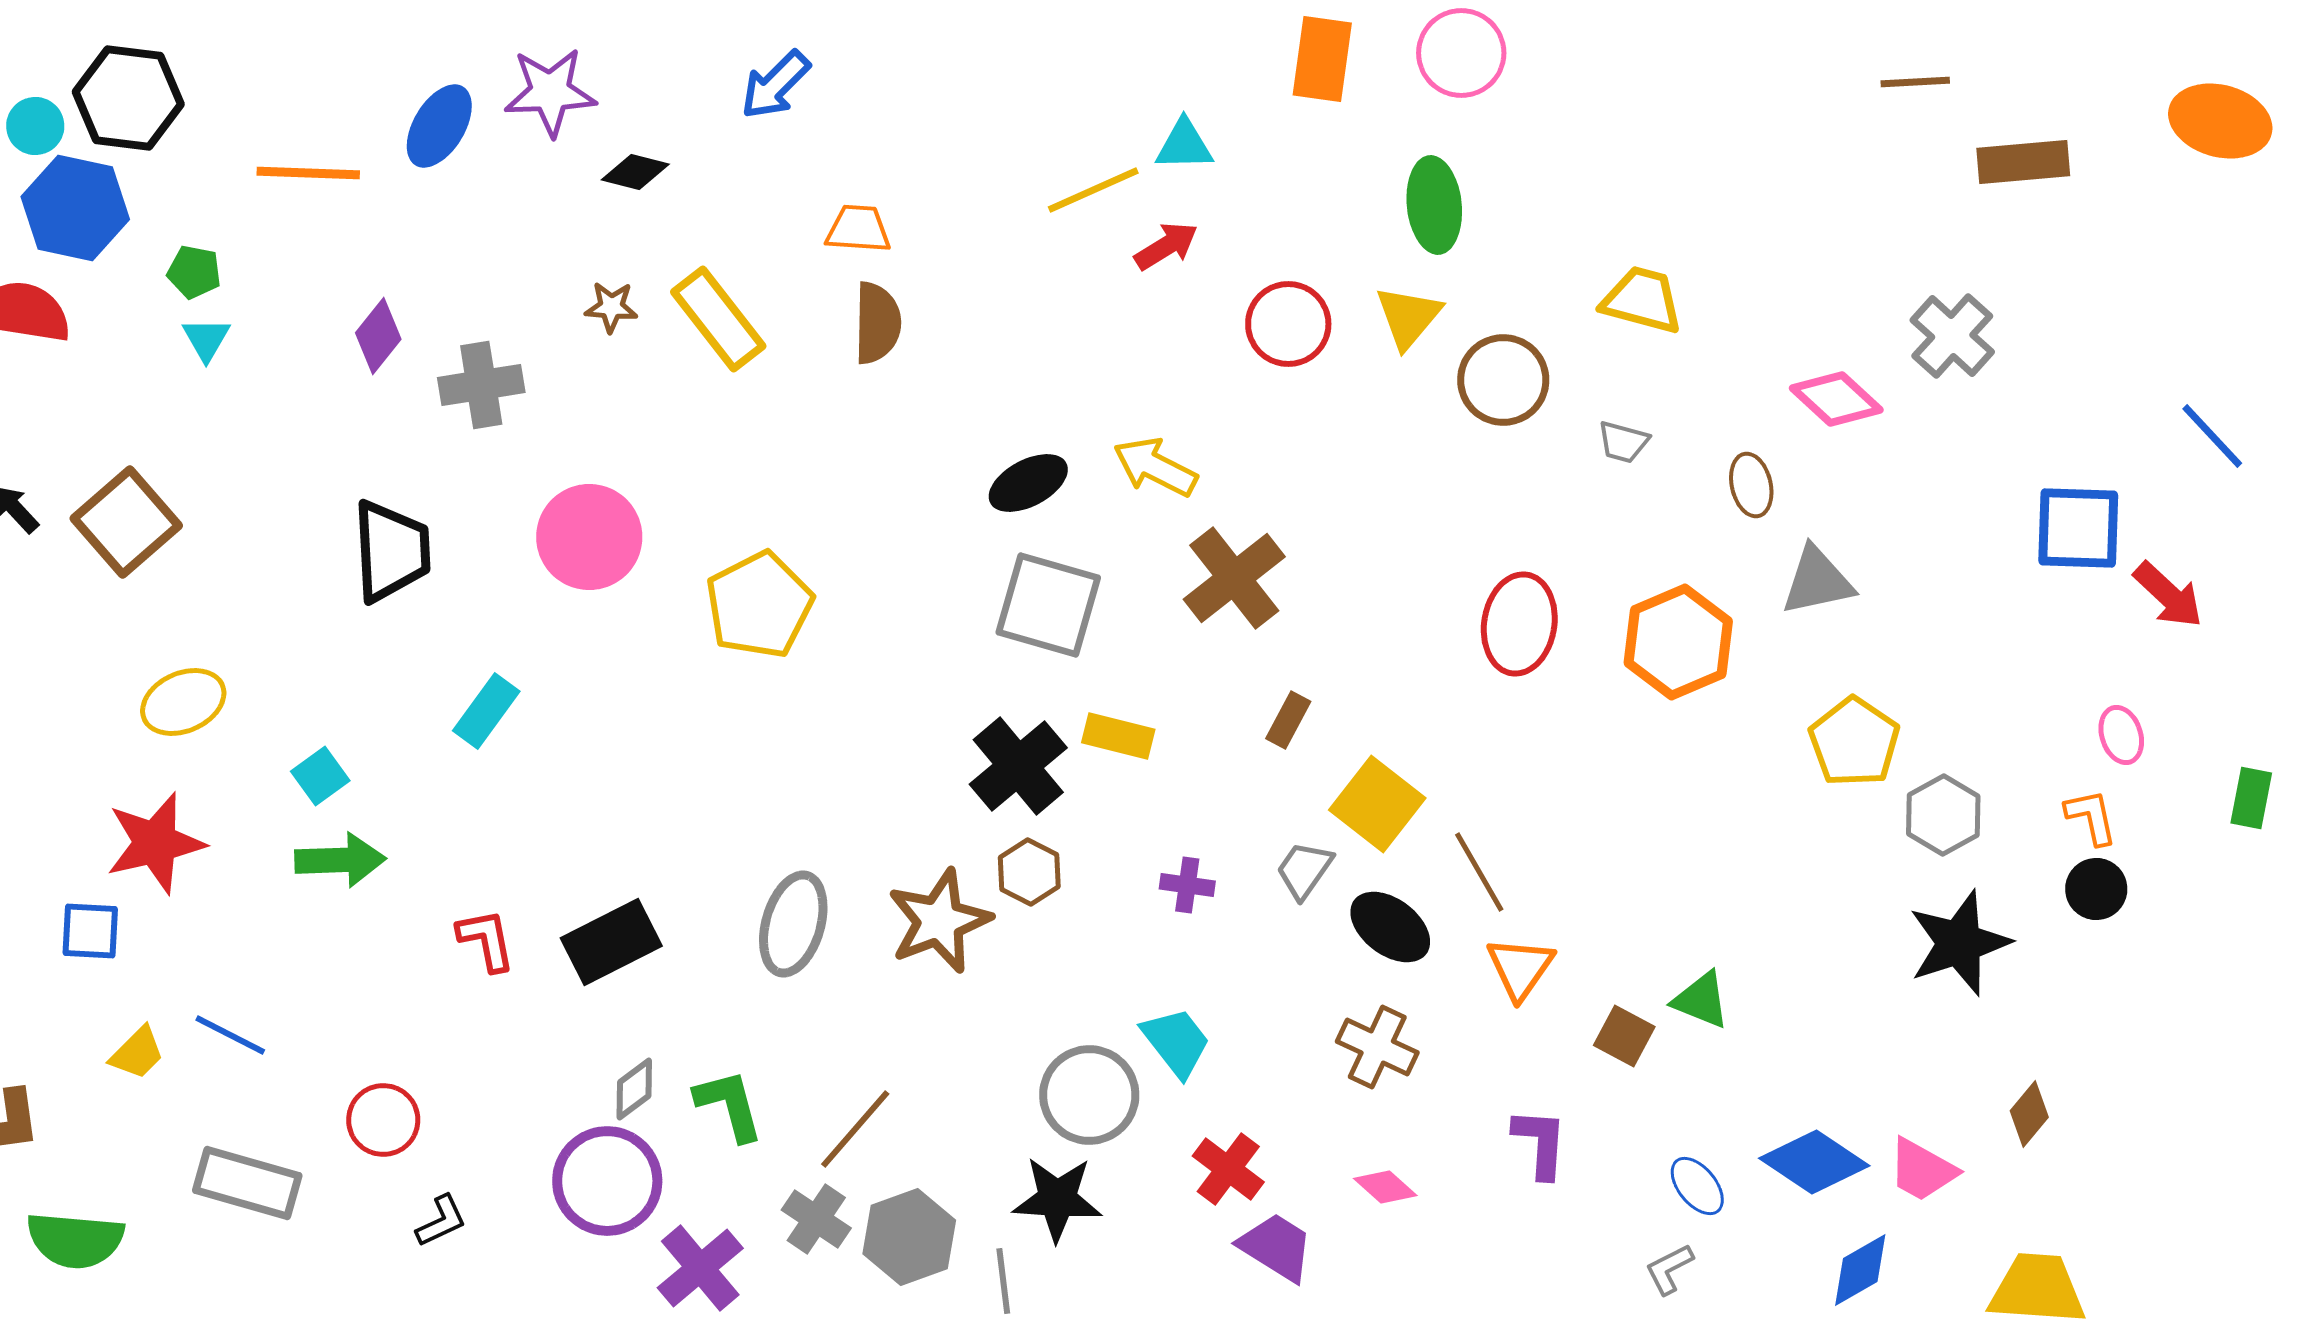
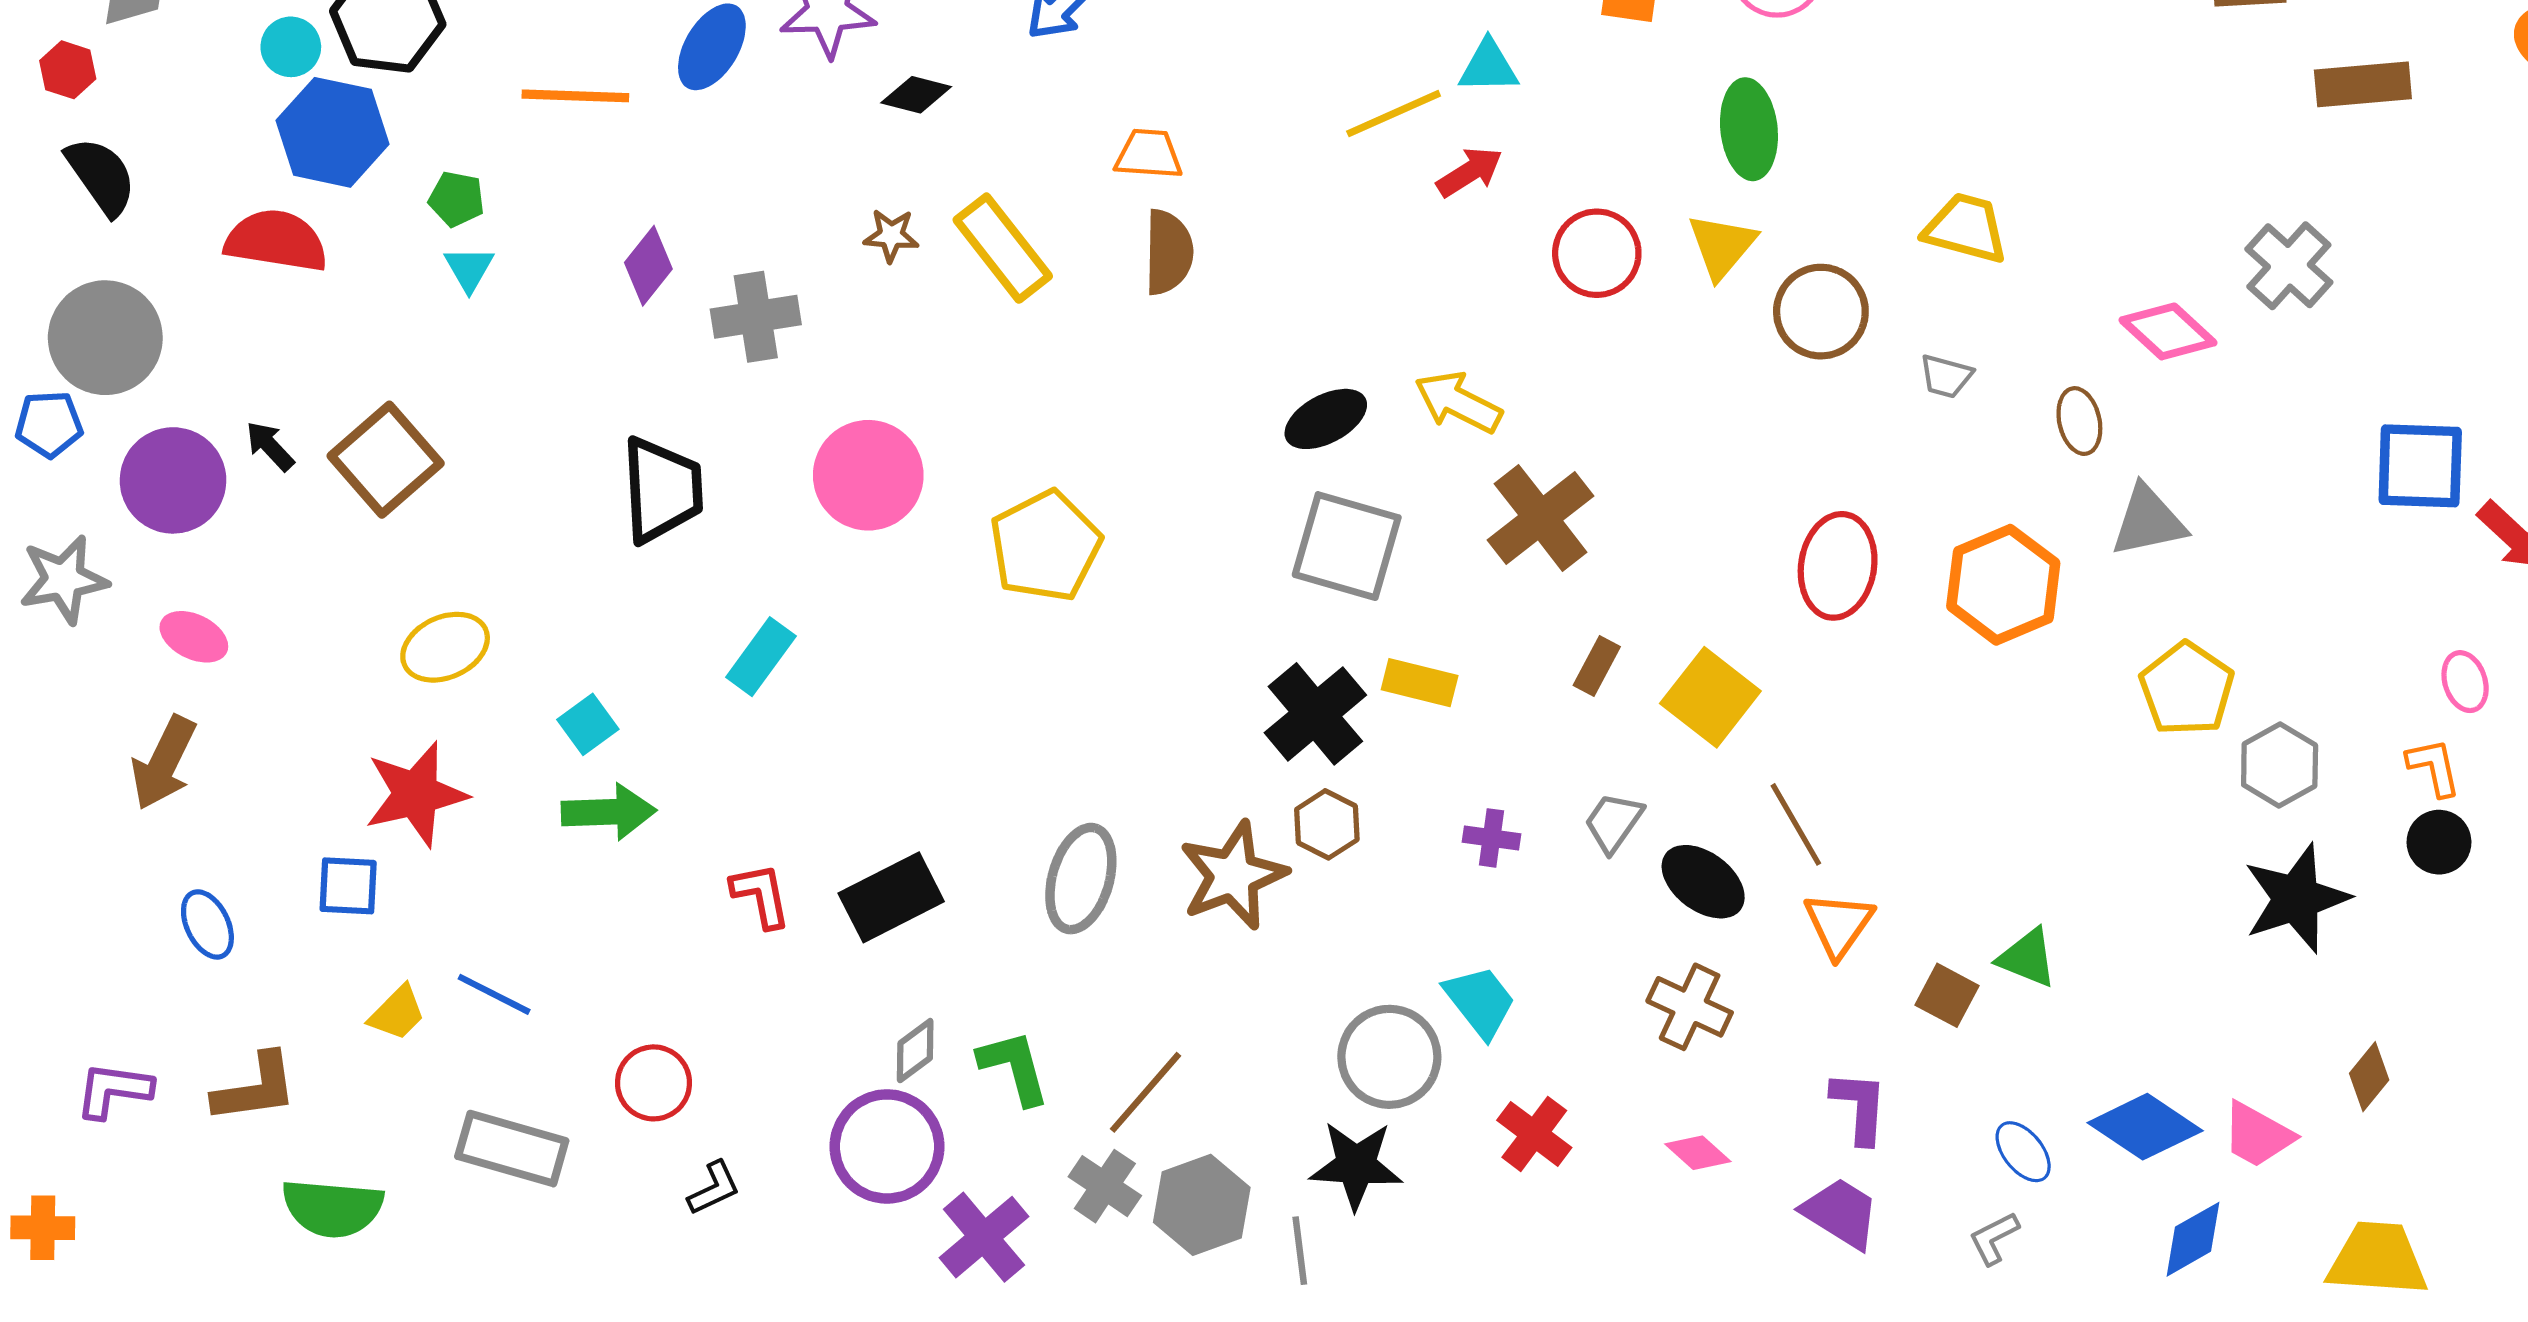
yellow square: (1377, 804) -> (1710, 697), moved
purple trapezoid: (1276, 1247) -> (1841, 1213), moved

